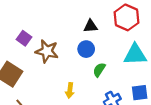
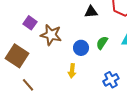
blue circle: (86, 49) -> (81, 48), moved
green semicircle: (99, 70) -> (102, 43), moved

